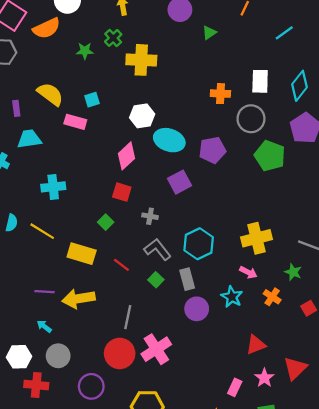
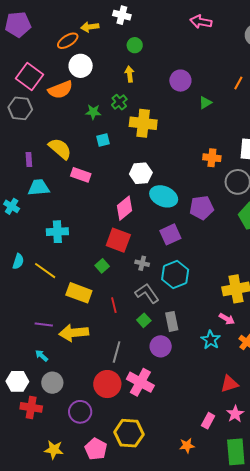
cyan square: (92, 100) -> (103, 140), moved
red square: (122, 192) -> (118, 240), size x1.4
cyan hexagon: (199, 244) -> (175, 274), moved
red line: (121, 265) -> (114, 305), turned 35
purple circle: (197, 309) -> (161, 346), moved
pink cross: (156, 349) -> (140, 382), turned -32

